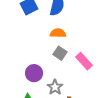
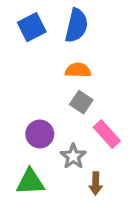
pink rectangle: (84, 61) -> (107, 134), moved

